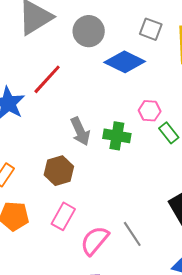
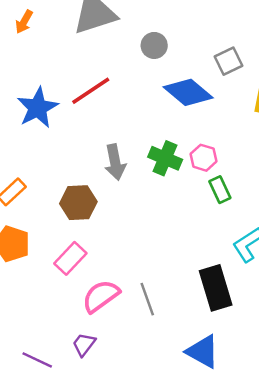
gray square: (151, 29) -> (229, 61), turned 30
gray circle: (89, 31) -> (154, 45), size x0.7
green cross: (117, 136) -> (165, 158), moved

